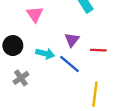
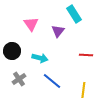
purple triangle: (72, 40) -> (58, 31), moved
blue line: (69, 64) -> (52, 81), moved

